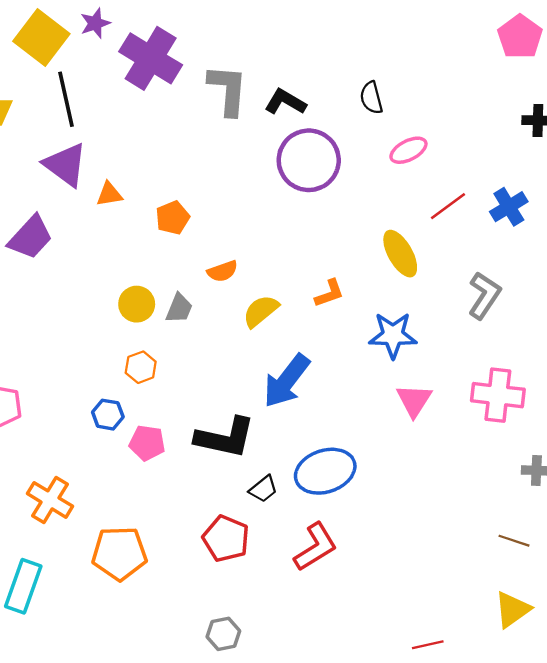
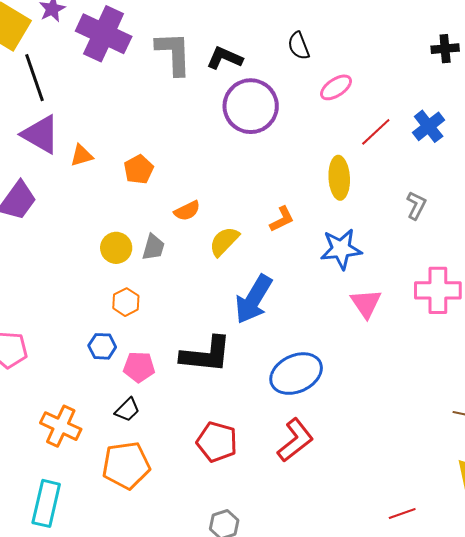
yellow ellipse: (400, 254) -> (339, 178), turned 33
gray L-shape: (484, 295) -> (416, 205), size x0.7
black trapezoid: (263, 489) -> (127, 410), moved

